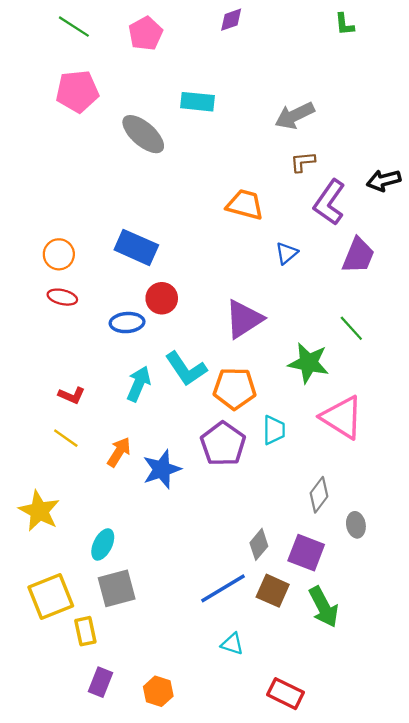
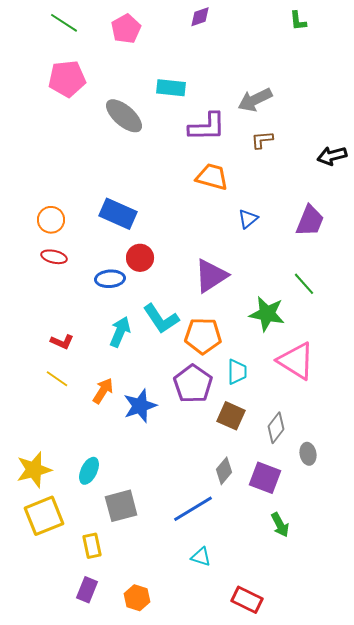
purple L-shape: (329, 202) -> (207, 127), moved, turned -126
yellow star: (39, 511) -> (34, 470), moved, turned 30
gray square: (117, 588) -> (121, 506), moved
brown square: (273, 591) -> (231, 416), moved
green arrow: (324, 607) -> (280, 525), size x0.7
yellow rectangle: (85, 631) -> (92, 546), moved

